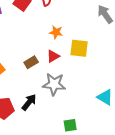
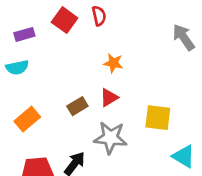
yellow square: (79, 48) -> (158, 118), moved

